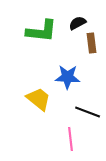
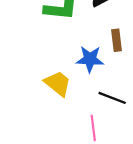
brown rectangle: (92, 43) -> (117, 40), moved

